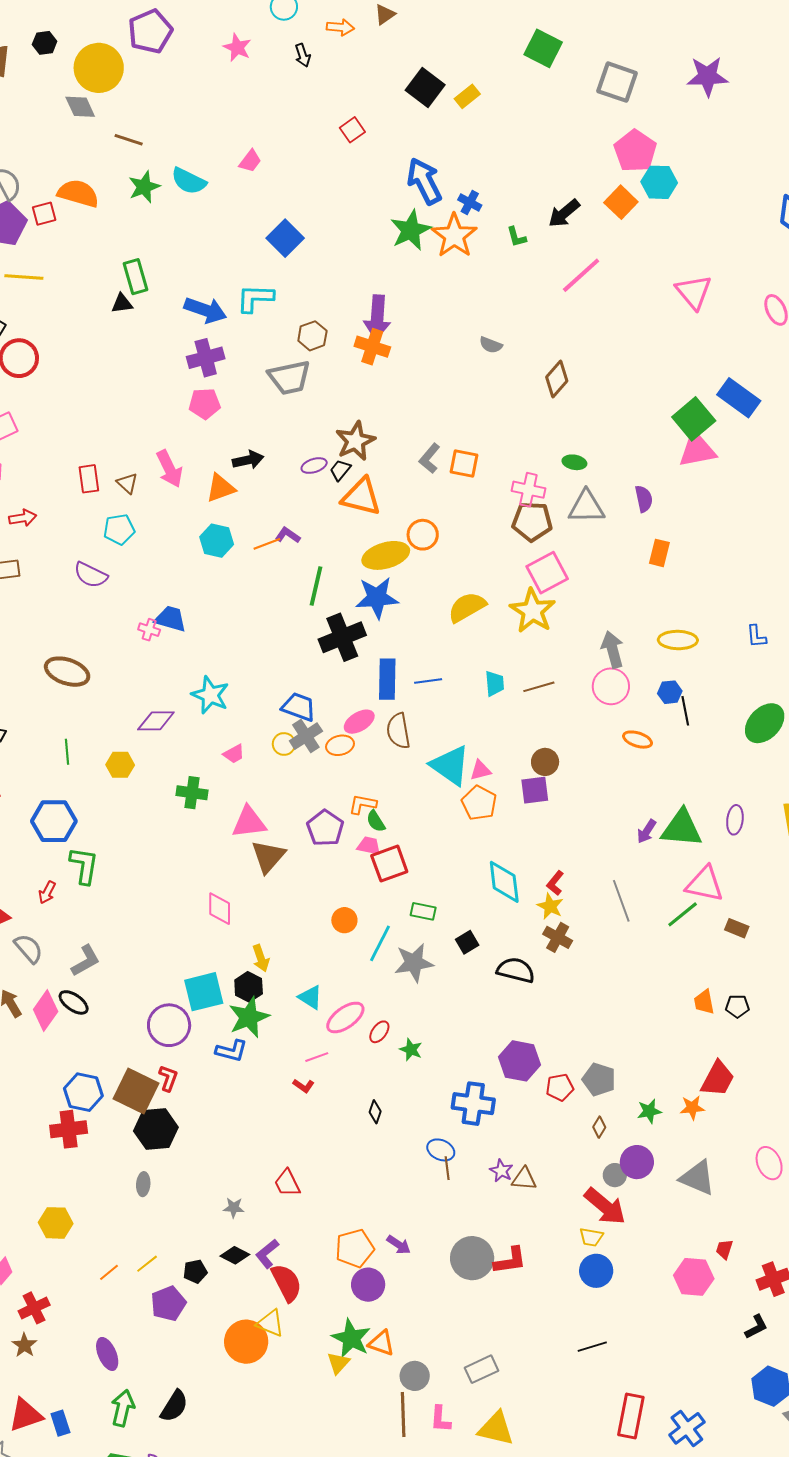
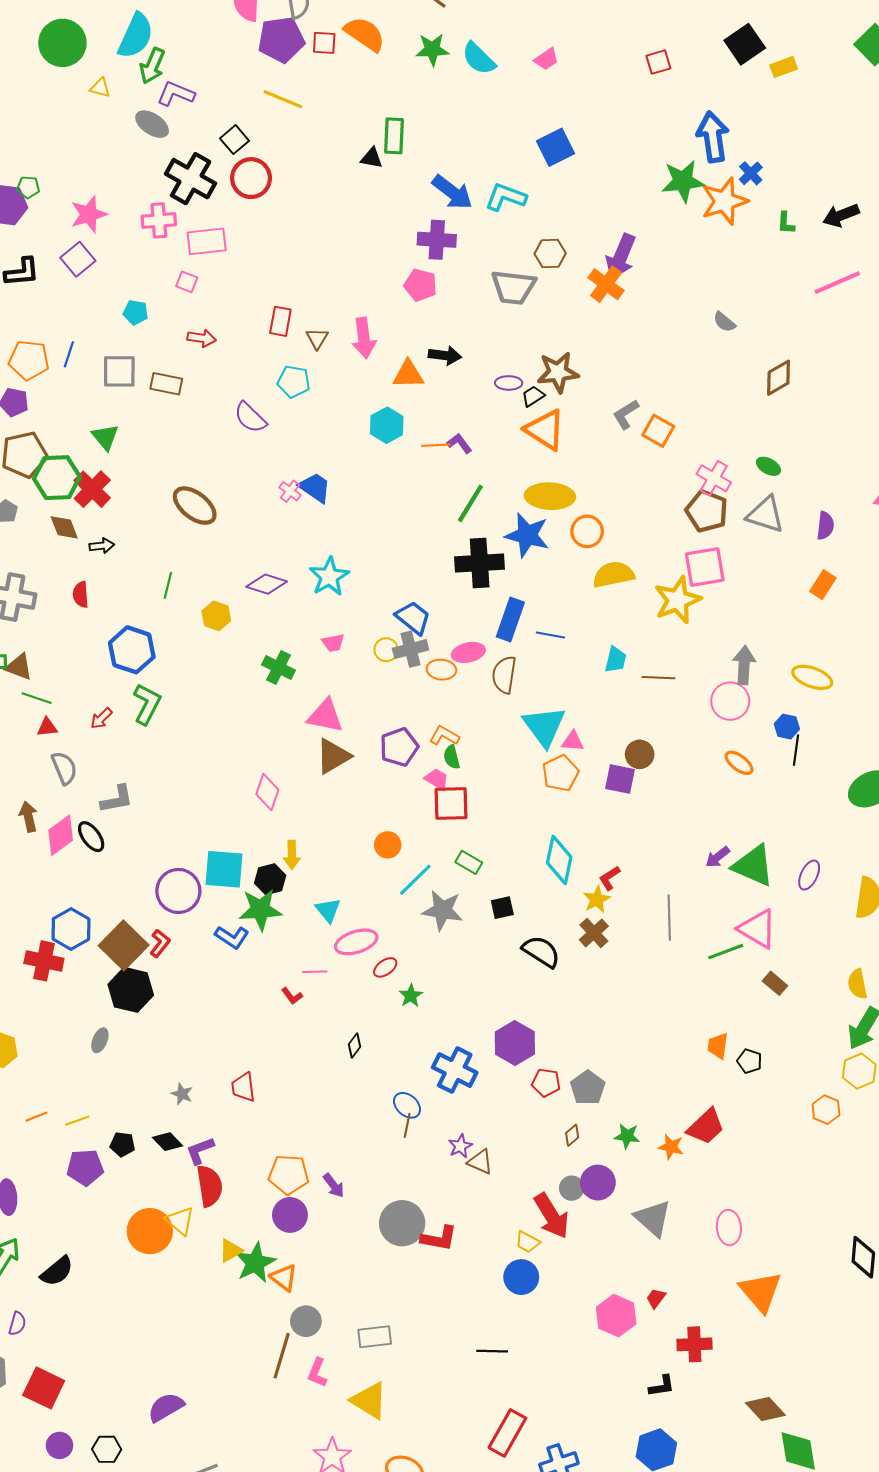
orange circle: (423, 535) -> (587, 531), moved
yellow triangle: (338, 1363) -> (231, 1251), moved

